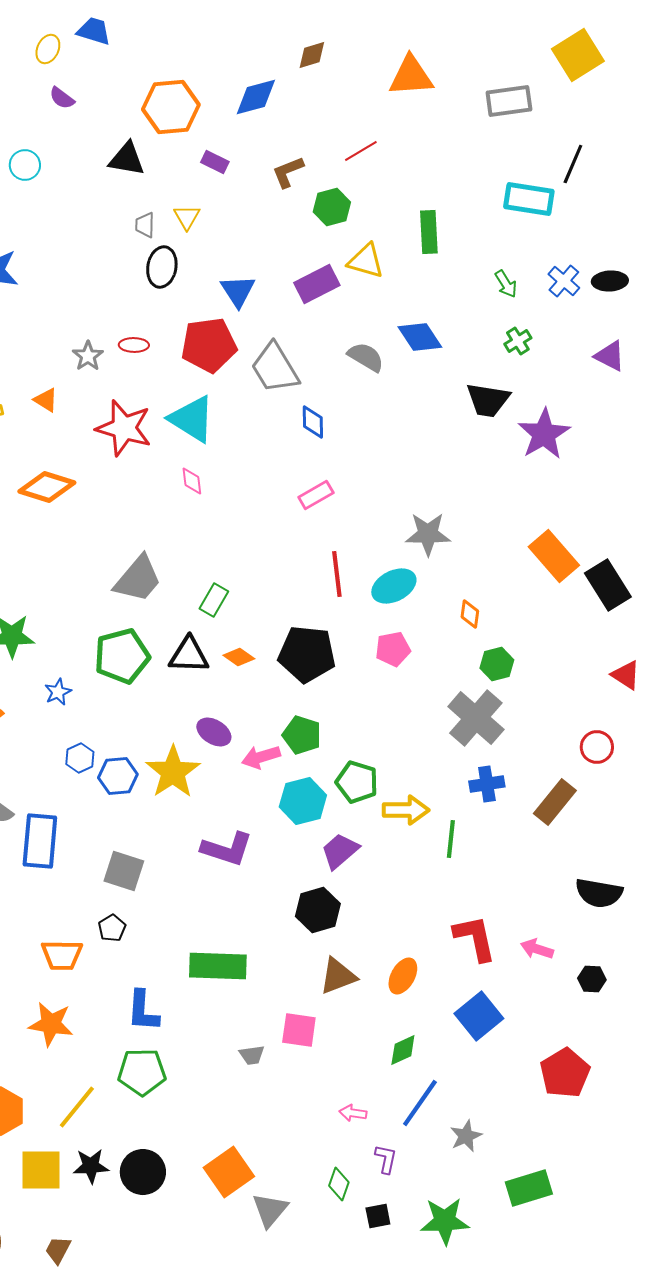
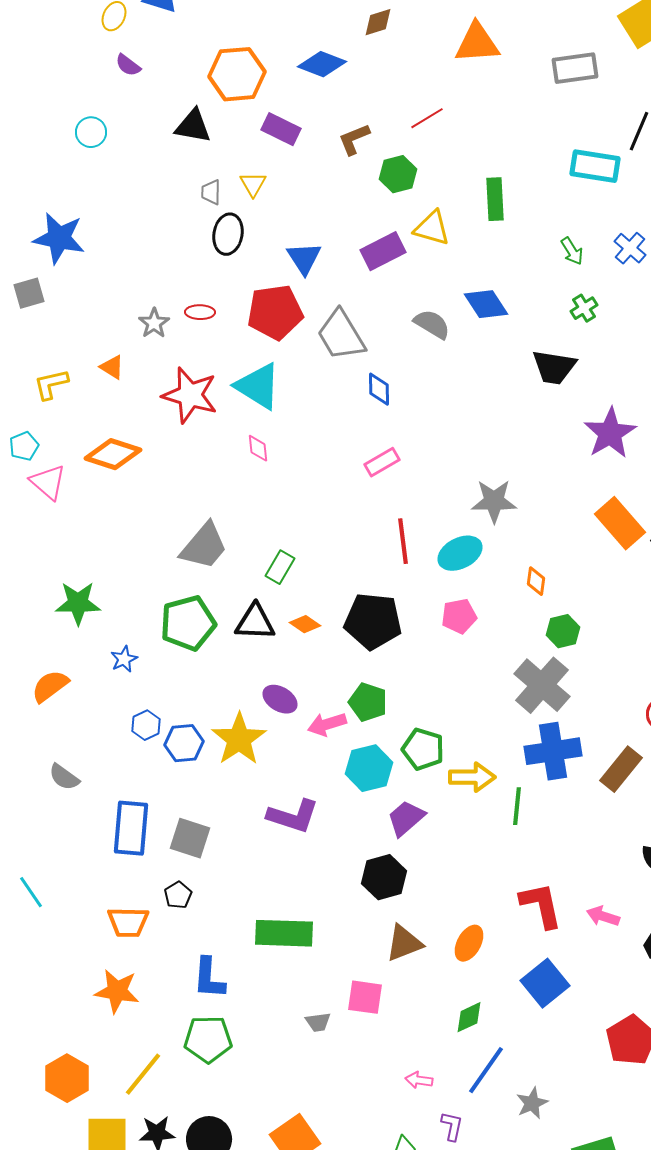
blue diamond: (256, 97) -> (322, 64), turned 36
purple rectangle: (215, 162) -> (281, 129), size x1.4
purple star: (544, 434) -> (610, 433), moved
blue cross: (487, 784) -> (553, 751), size x1.6
blue rectangle: (40, 841) -> (131, 828), moved

